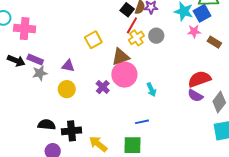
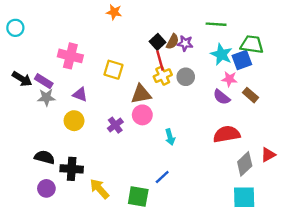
red line: (132, 25) -> (160, 61), turned -54
pink cross: (25, 29) -> (70, 56), moved
yellow square: (93, 40) -> (113, 70), turned 36
pink circle: (124, 75) -> (142, 115), size x0.7
purple semicircle: (195, 96) -> (222, 97), moved
blue line: (142, 122) -> (162, 177), moved, turned -40

